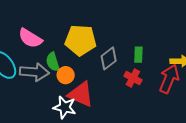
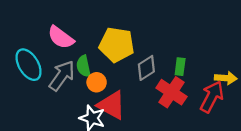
gray arrow: (34, 72) -> (62, 76), turned -64
red cross: (133, 78) -> (172, 92), size x1.5

